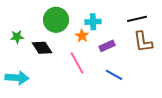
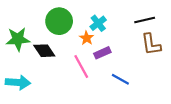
cyan cross: (93, 22) -> (98, 23), turned -35
green star: (17, 37) -> (18, 39), size x1.6
purple rectangle: (107, 46) -> (102, 53), moved

